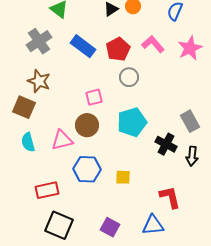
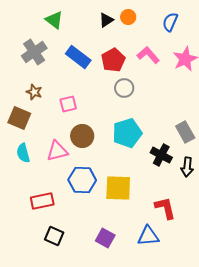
brown star: (39, 81) -> (34, 92), size x0.7
pink square: (94, 97) -> (68, 104), moved
yellow square: (123, 177) -> (118, 188), size x1.8
black square: (59, 225) -> (54, 236), size x0.7

